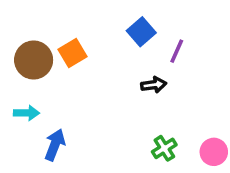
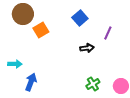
purple line: (177, 51) -> (108, 33), moved
brown circle: (34, 60) -> (23, 14), moved

